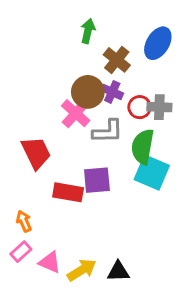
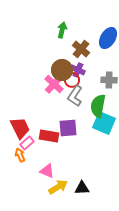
red circle: (140, 107) -> (72, 80), moved
gray L-shape: (108, 131) -> (75, 96), turned 125
red trapezoid: (36, 153) -> (20, 128), moved
pink rectangle: (21, 252) -> (27, 143), moved
pink triangle: (50, 262) -> (47, 171), moved

